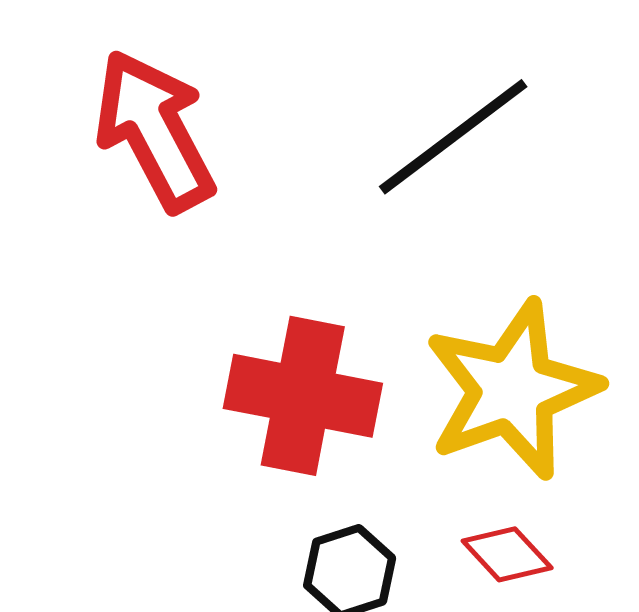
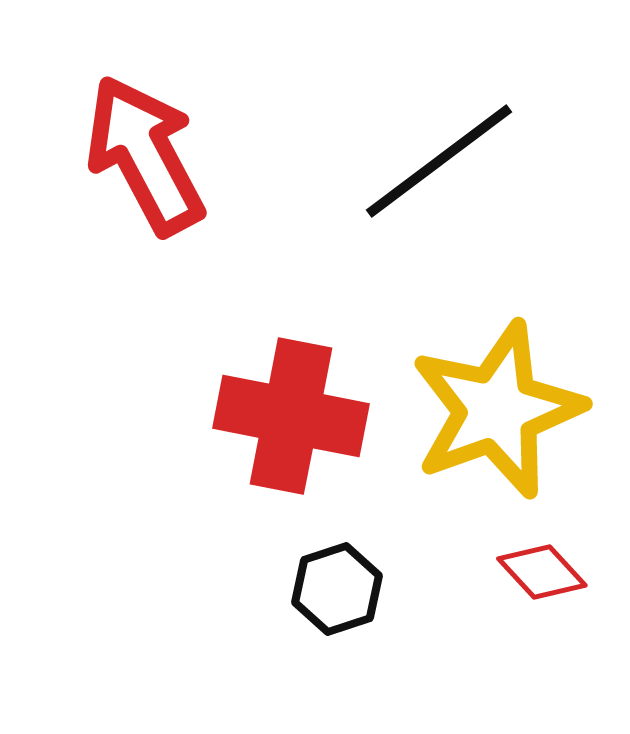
red diamond: (507, 554) -> (542, 572), moved

